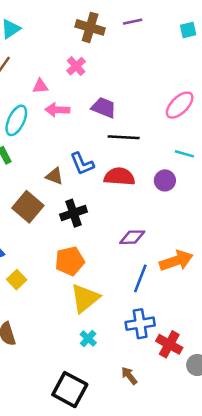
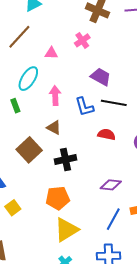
pink arrow: (57, 110) -> (55, 96), moved, turned 78
blue L-shape: (82, 164) -> (84, 107), moved
red semicircle: (119, 177) -> (106, 134), size x0.7

